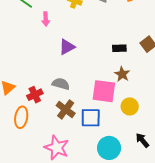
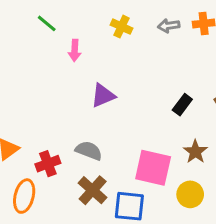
black rectangle: (119, 48) -> (182, 105), turned -56
brown star: (122, 74) -> (195, 152), moved

